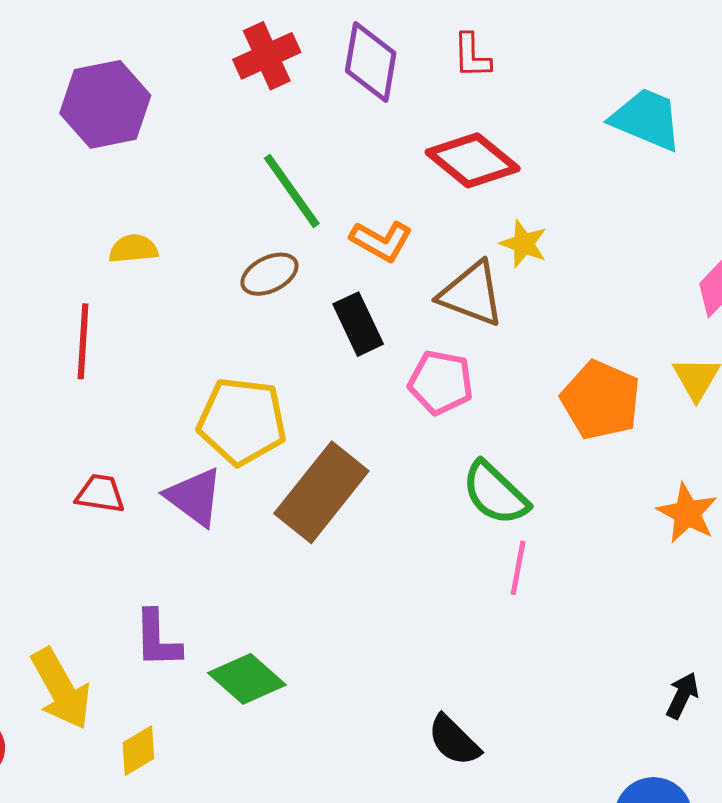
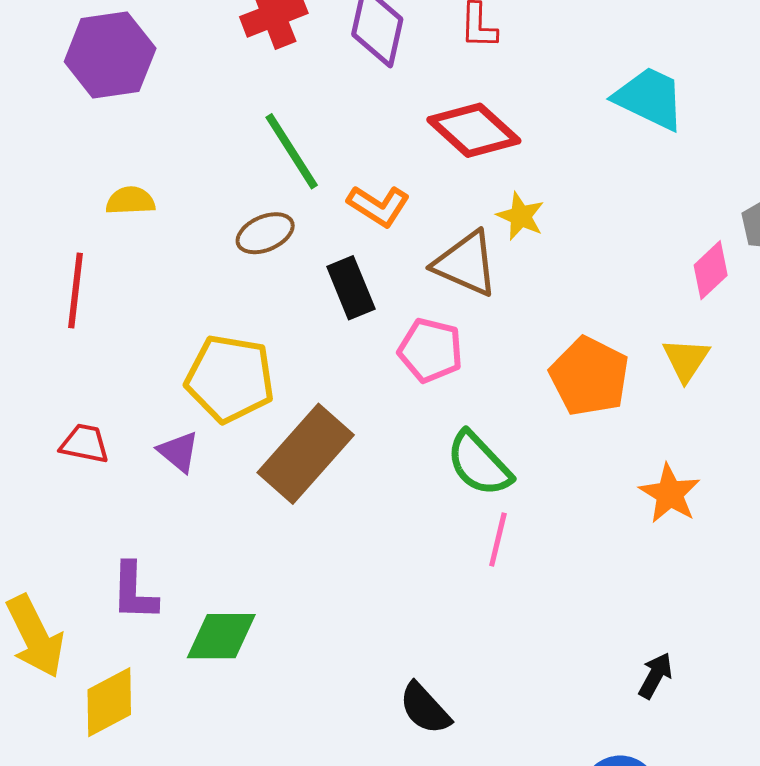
purple triangle: (194, 497) -> (178, 452), size x0.7
green diamond: (247, 679) -> (221, 636), turned -44
yellow diamond: (138, 751) -> (109, 702), size x1.4

